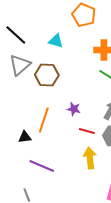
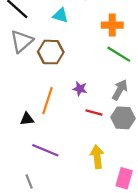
yellow arrow: (90, 158) -> (97, 157), moved

